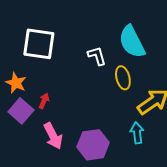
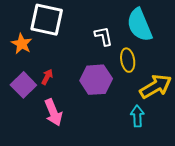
orange star: (16, 83) -> (22, 44), moved
purple hexagon: (93, 145) -> (96, 80), moved

